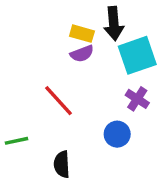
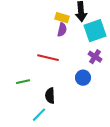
purple semicircle: (82, 54) -> (62, 30), turned -56
red line: (58, 101) -> (48, 58), turned -35

